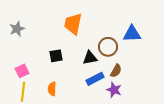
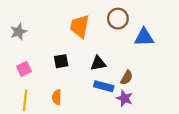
brown circle: (108, 47) -> (118, 19), moved
pink square: (22, 71) -> (24, 69), moved
blue rectangle: (95, 79) -> (104, 86), turned 42

